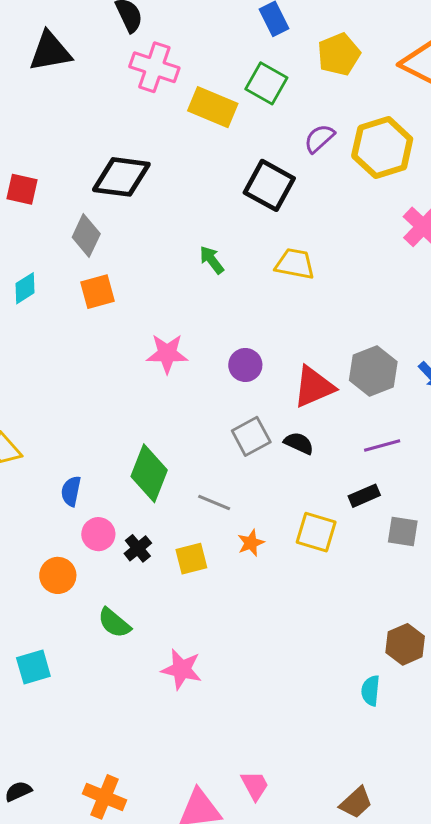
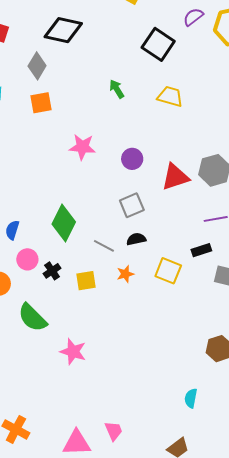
black semicircle: (299, 443) -> (136, 239), moved, turned -42
green semicircle: (114, 623) -> (32, 318), size x1.4
cyan semicircle: (371, 691) -> (191, 398), moved

